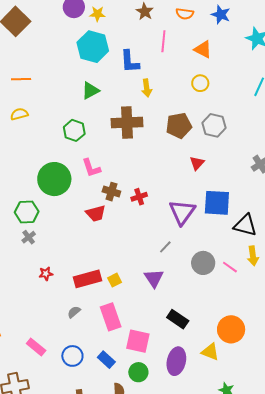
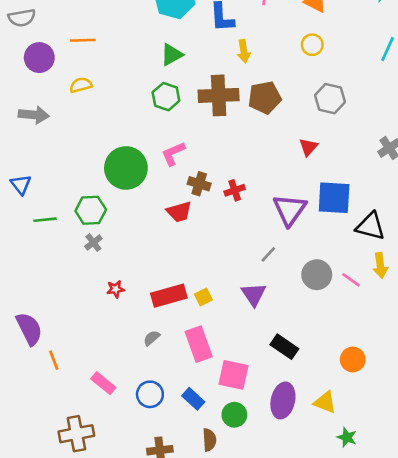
brown pentagon: (179, 126) -> (265, 98), moved
green hexagon: (74, 130) -> (166, 97), moved
pink L-shape: (91, 168) -> (173, 154), turned 85
orange circle: (231, 329) -> (353, 360), size x0.7
yellow triangle: (210, 352) -> (325, 402), moved

